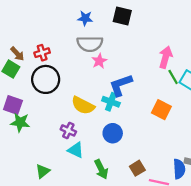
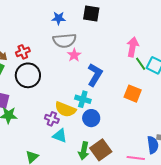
blue L-shape: (121, 85) -> (95, 75), turned 145
cyan cross: (111, 102) -> (83, 99), moved
yellow semicircle: (83, 105) -> (65, 109), moved
brown square: (137, 168) -> (101, 150), moved, size x1.5
green arrow: (101, 169) -> (84, 151), turned 42

